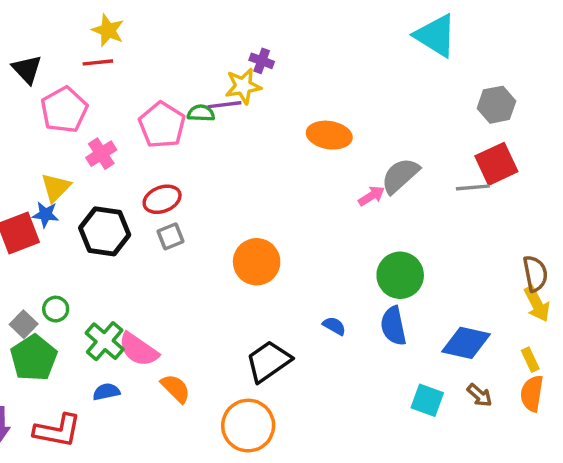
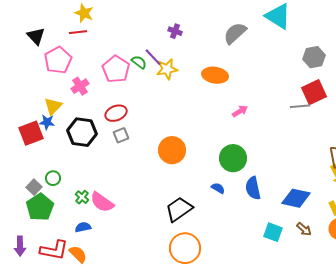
yellow star: (243, 86) -> (167, 69), moved
purple line: (225, 105) -> (153, 57), turned 54
green semicircle: (201, 113) -> (139, 62), turned 35
gray semicircle: (400, 176) -> (235, 33), moved
green circle: (400, 275) -> (233, 158), moved
green cross: (105, 341) -> (82, 197), size x0.6
orange semicircle: (176, 388) -> (78, 254), moved
orange circle: (248, 426) -> (185, 248), moved

